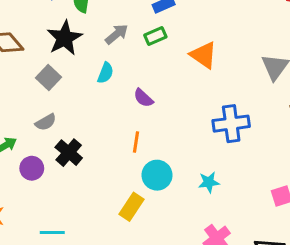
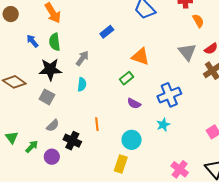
green rectangle: (155, 36) -> (126, 78), moved
black star: (64, 38) -> (50, 69), turned -30
purple semicircle: (143, 98) -> (134, 103), moved
orange line: (136, 142) -> (97, 124), moved
cyan star: (209, 182) -> (163, 125), moved

